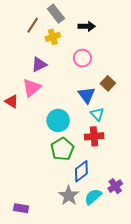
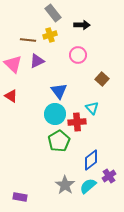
brown line: (33, 25) -> (28, 40), moved, turned 63
pink triangle: (32, 88) -> (13, 64), moved, turned -36
blue triangle: (87, 95) -> (59, 91), moved
red cross: (94, 136) -> (77, 122), moved
blue diamond: (81, 171) -> (91, 160), moved

